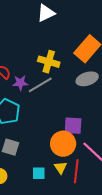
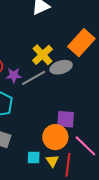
yellow cross: (49, 62) -> (43, 55), turned 30
gray ellipse: (87, 79) -> (61, 67), moved
cyan square: (39, 173) -> (34, 157), moved

